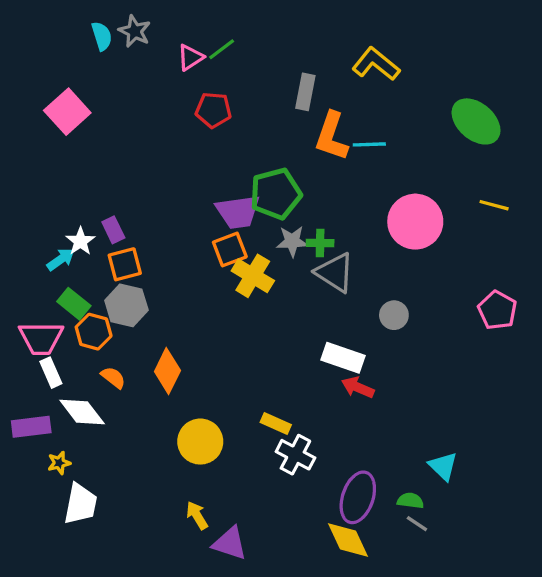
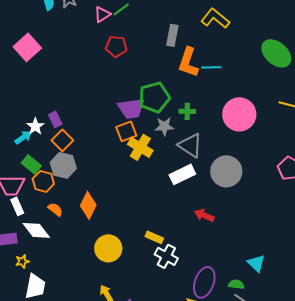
green cross: (320, 243) -> (187, 111), moved
orange square: (125, 264) -> (62, 140), turned -30
gray circle: (394, 315) -> (226, 171), size x1.8
white rectangle: (343, 358) -> (182, 174), moved, turned -45

